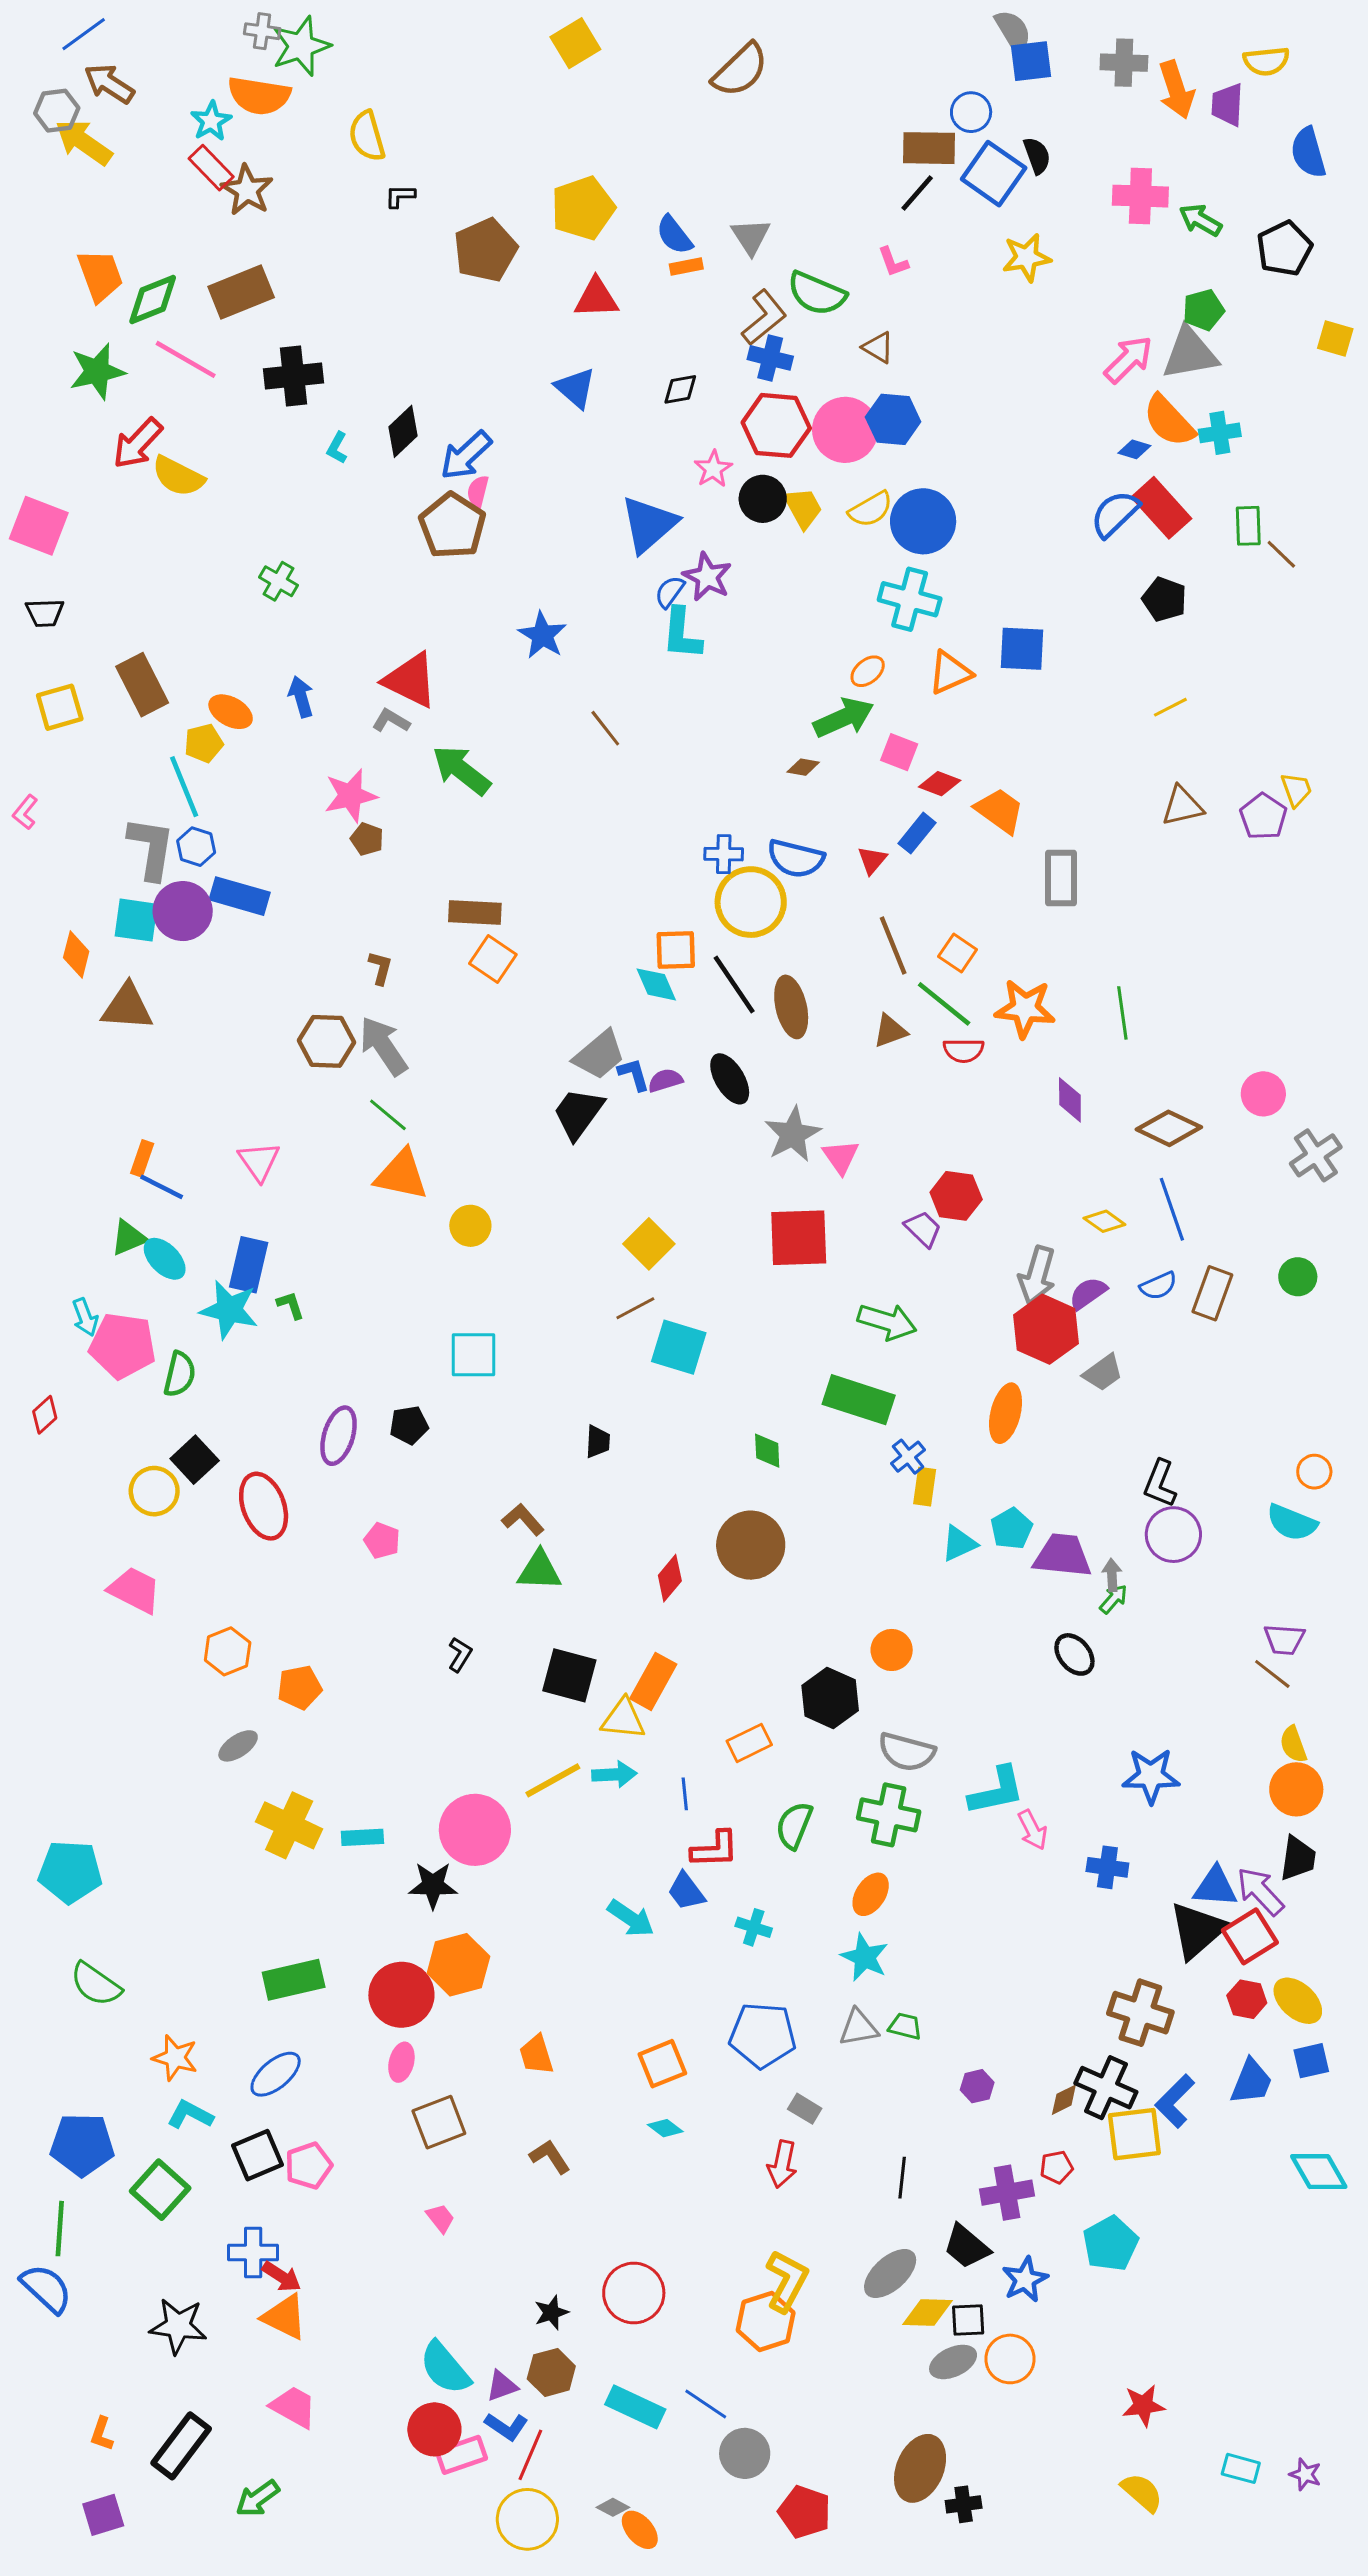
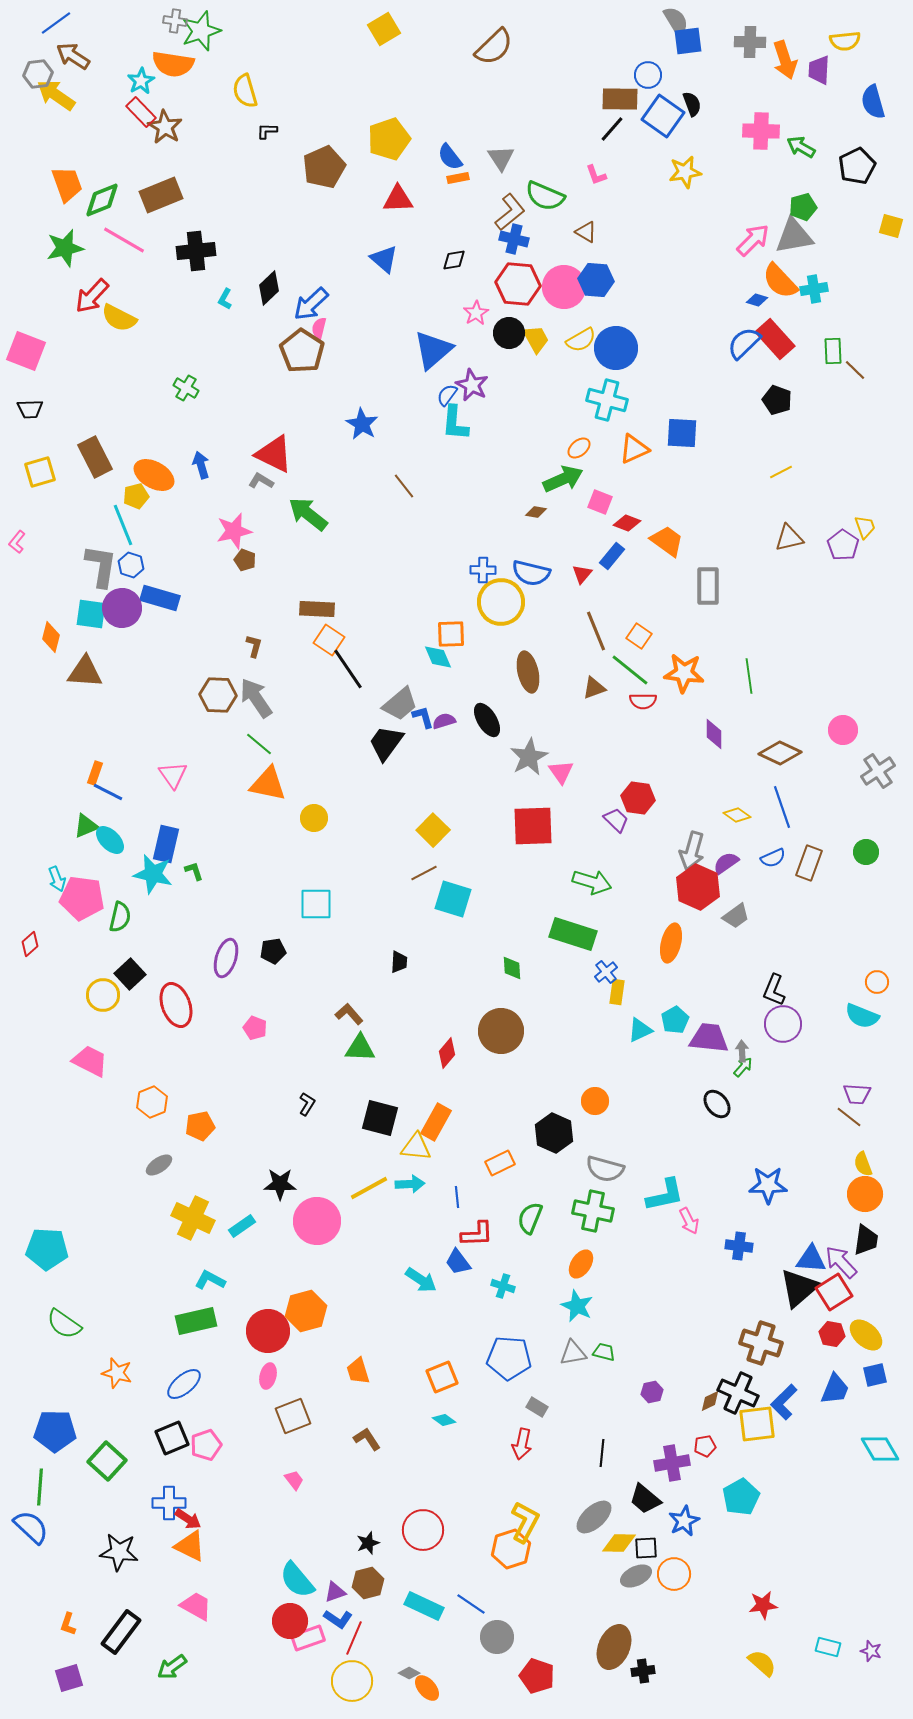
orange ellipse: (231, 712) -> (154, 475), size x1.4
black line: (734, 984) -> (348, 669), moved
cyan rectangle: (362, 1837) -> (242, 1226), turned -32
black star: (433, 1885) -> (280, 1184), moved
cyan L-shape: (190, 2115) -> (210, 1280), moved

